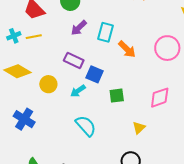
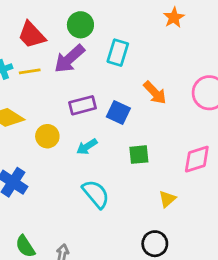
purple arrow: (79, 28) -> (69, 59), moved, size x1.4
cyan rectangle: (105, 32) -> (118, 53), moved
purple rectangle: (74, 60) -> (83, 105), turned -42
blue square: (95, 74) -> (118, 113), moved

